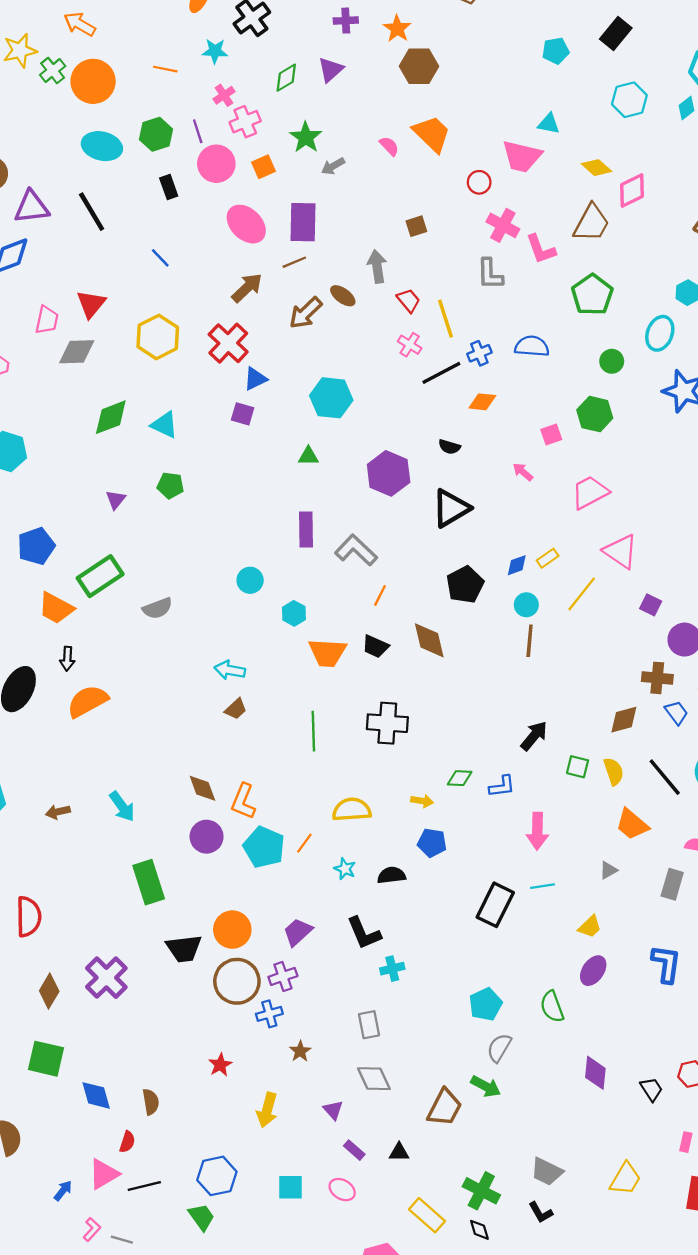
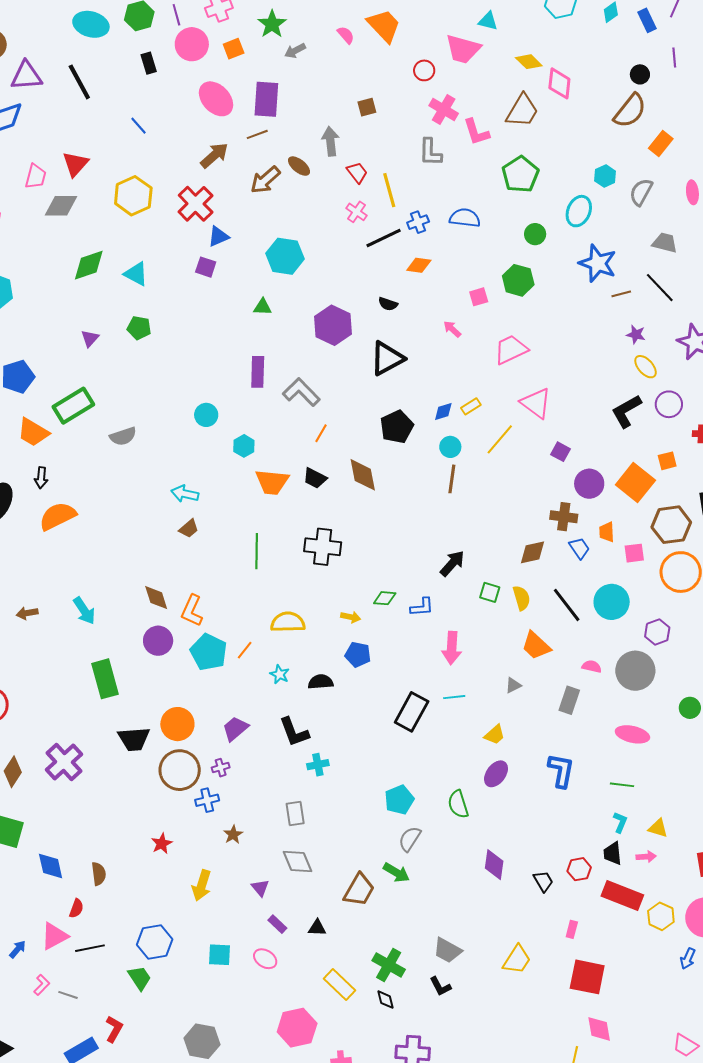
pink diamond: (632, 191) -> (559, 83), turned -60
purple cross: (283, 976) -> (221, 768), size x0.7

